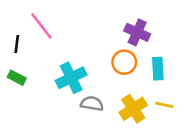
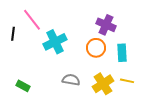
green rectangle: (17, 78) -> (23, 86), moved
cyan cross: (71, 78) -> (55, 42), moved

